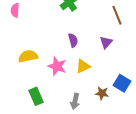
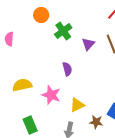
purple triangle: (106, 42) -> (88, 44), moved
yellow triangle: (83, 66) -> (77, 105), moved

